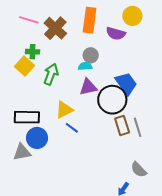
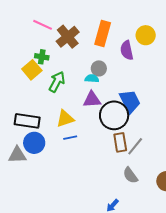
purple semicircle: (116, 33) -> (127, 50), turned 54
gray line: (138, 127) -> (135, 146), turned 48
blue line: (72, 128) -> (70, 138), turned -56
gray semicircle: (139, 170) -> (130, 175), moved

